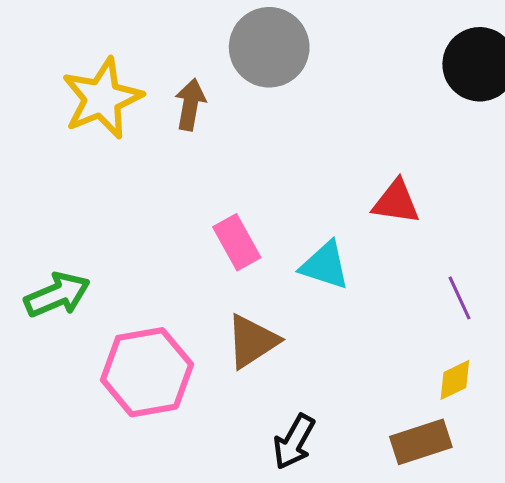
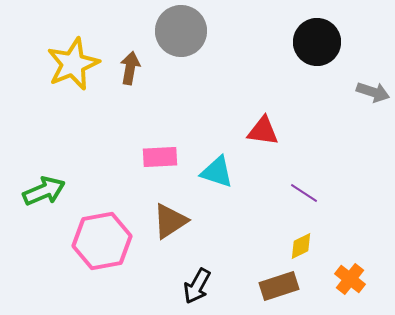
pink rectangle: (237, 242) -> (160, 157), turned -64
purple line: (459, 298) -> (304, 193), turned -32

